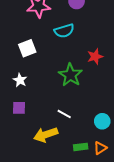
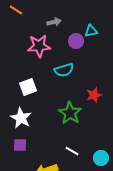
white star: (20, 80) -> (21, 118), size x1.5
white line: (64, 114) -> (72, 151), moved

